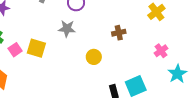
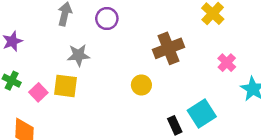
gray star: (67, 29) -> (78, 55), moved
brown cross: (119, 33) -> (168, 48), size x1.6

